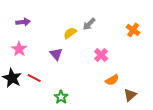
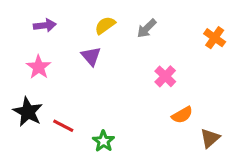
yellow semicircle: (70, 33) -> (105, 25), moved
purple triangle: (56, 54) -> (91, 56), moved
red line: (34, 78) -> (63, 126), moved

